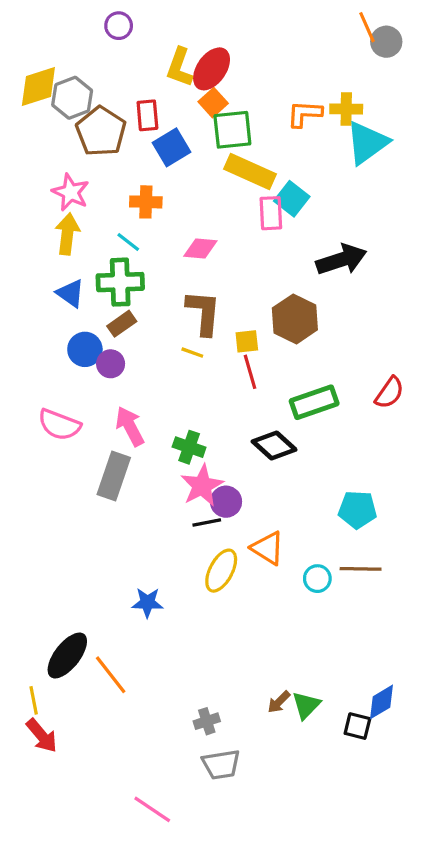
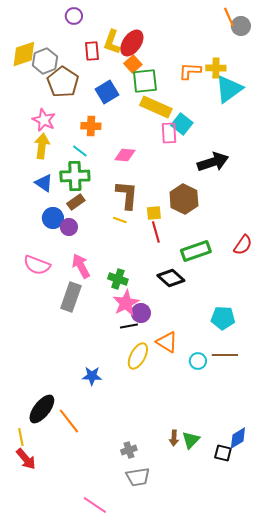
red rectangle: (147, 115) -> (92, 51), moved
brown arrow: (279, 702) -> (174, 438), turned -42

